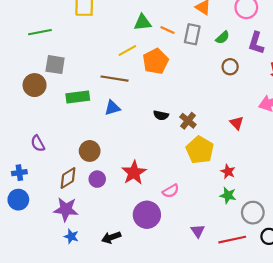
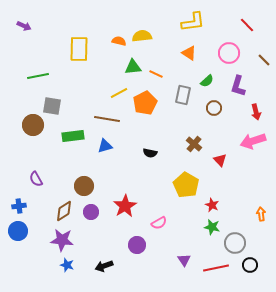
gray rectangle: (192, 34) -> (183, 95), moved
brown cross: (188, 121) -> (194, 144), moved
purple circle: (147, 215) -> (137, 245), size x0.7

